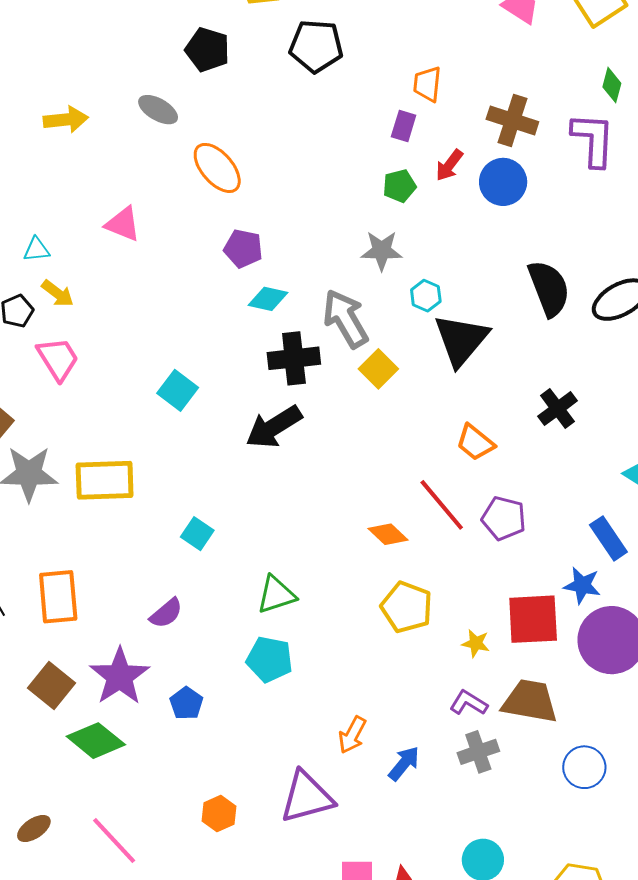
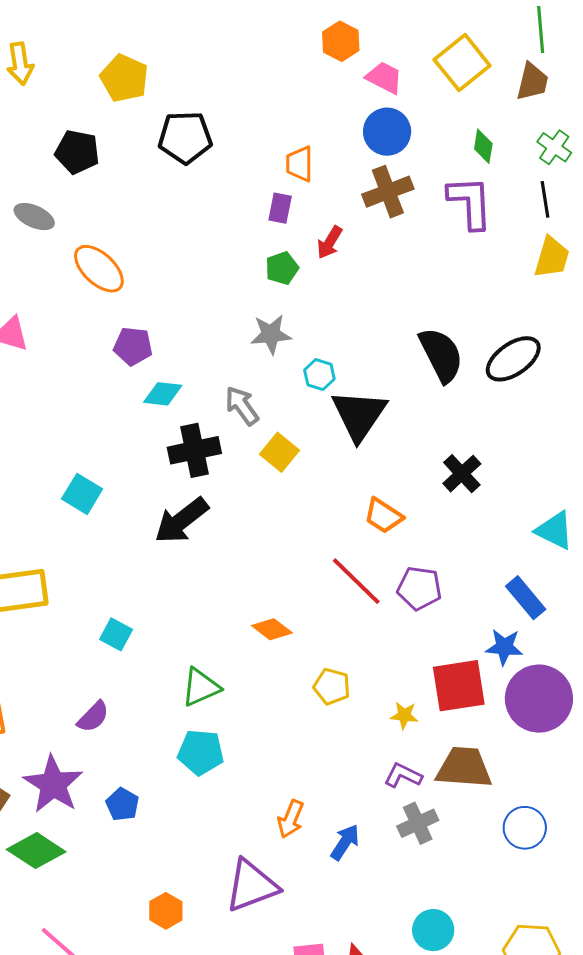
brown cross: (512, 121) -> (388, 192), turned -33
blue circle: (503, 182) -> (387, 132), moved
gray arrow: (346, 319) -> (242, 406), size x0.7
orange diamond: (388, 534) -> (272, 629), moved
yellow pentagon: (407, 607) -> (332, 686), size x0.7

